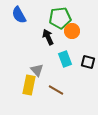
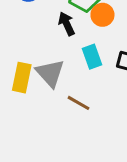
gray triangle: (37, 70) -> (50, 73), size x1.5
yellow rectangle: (29, 85) -> (22, 78), moved

